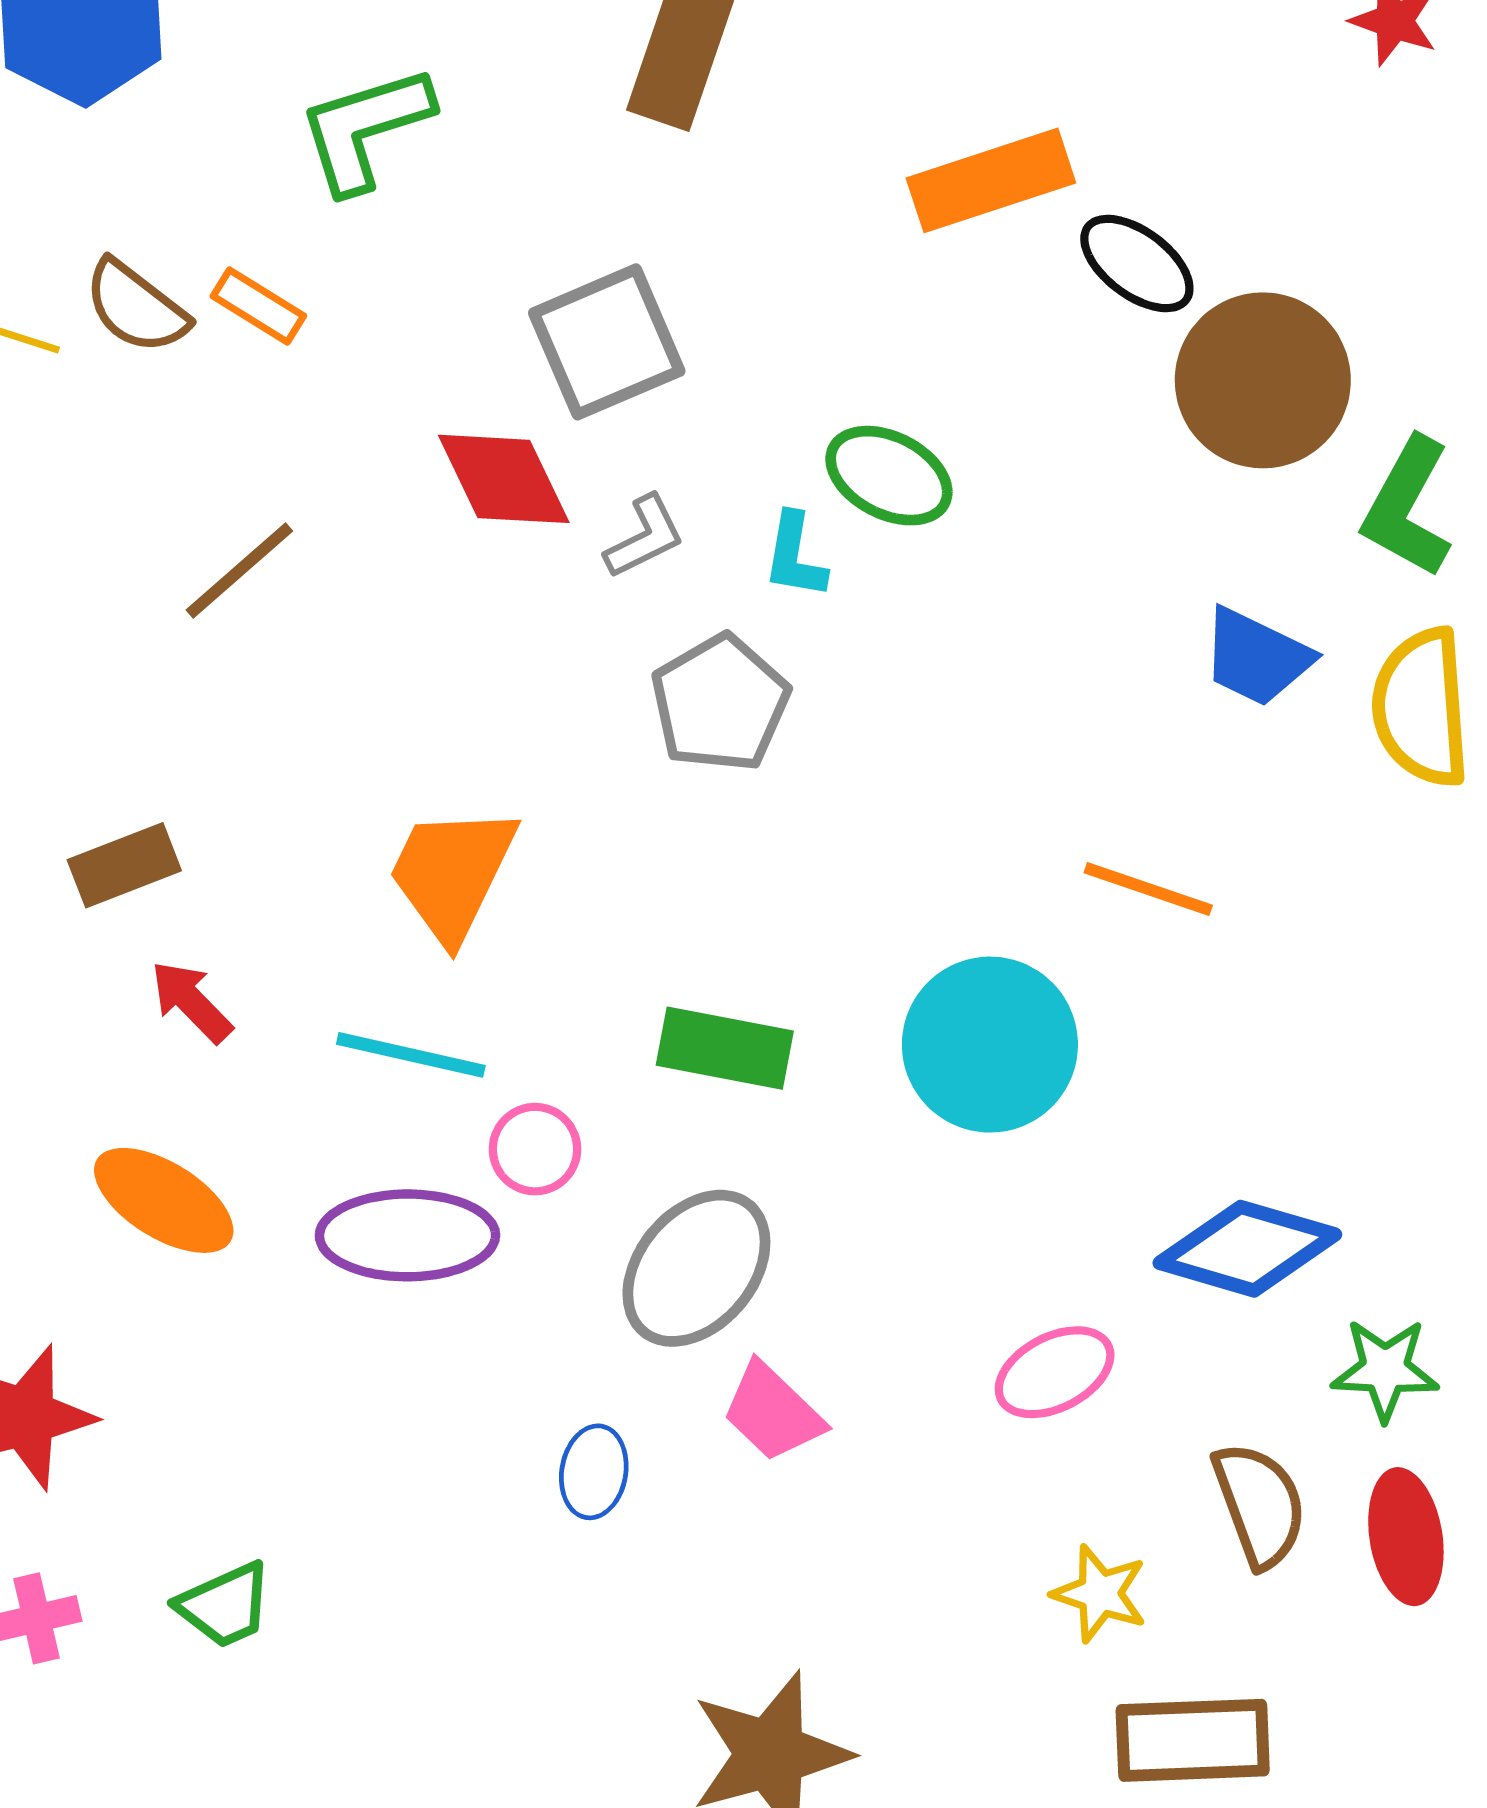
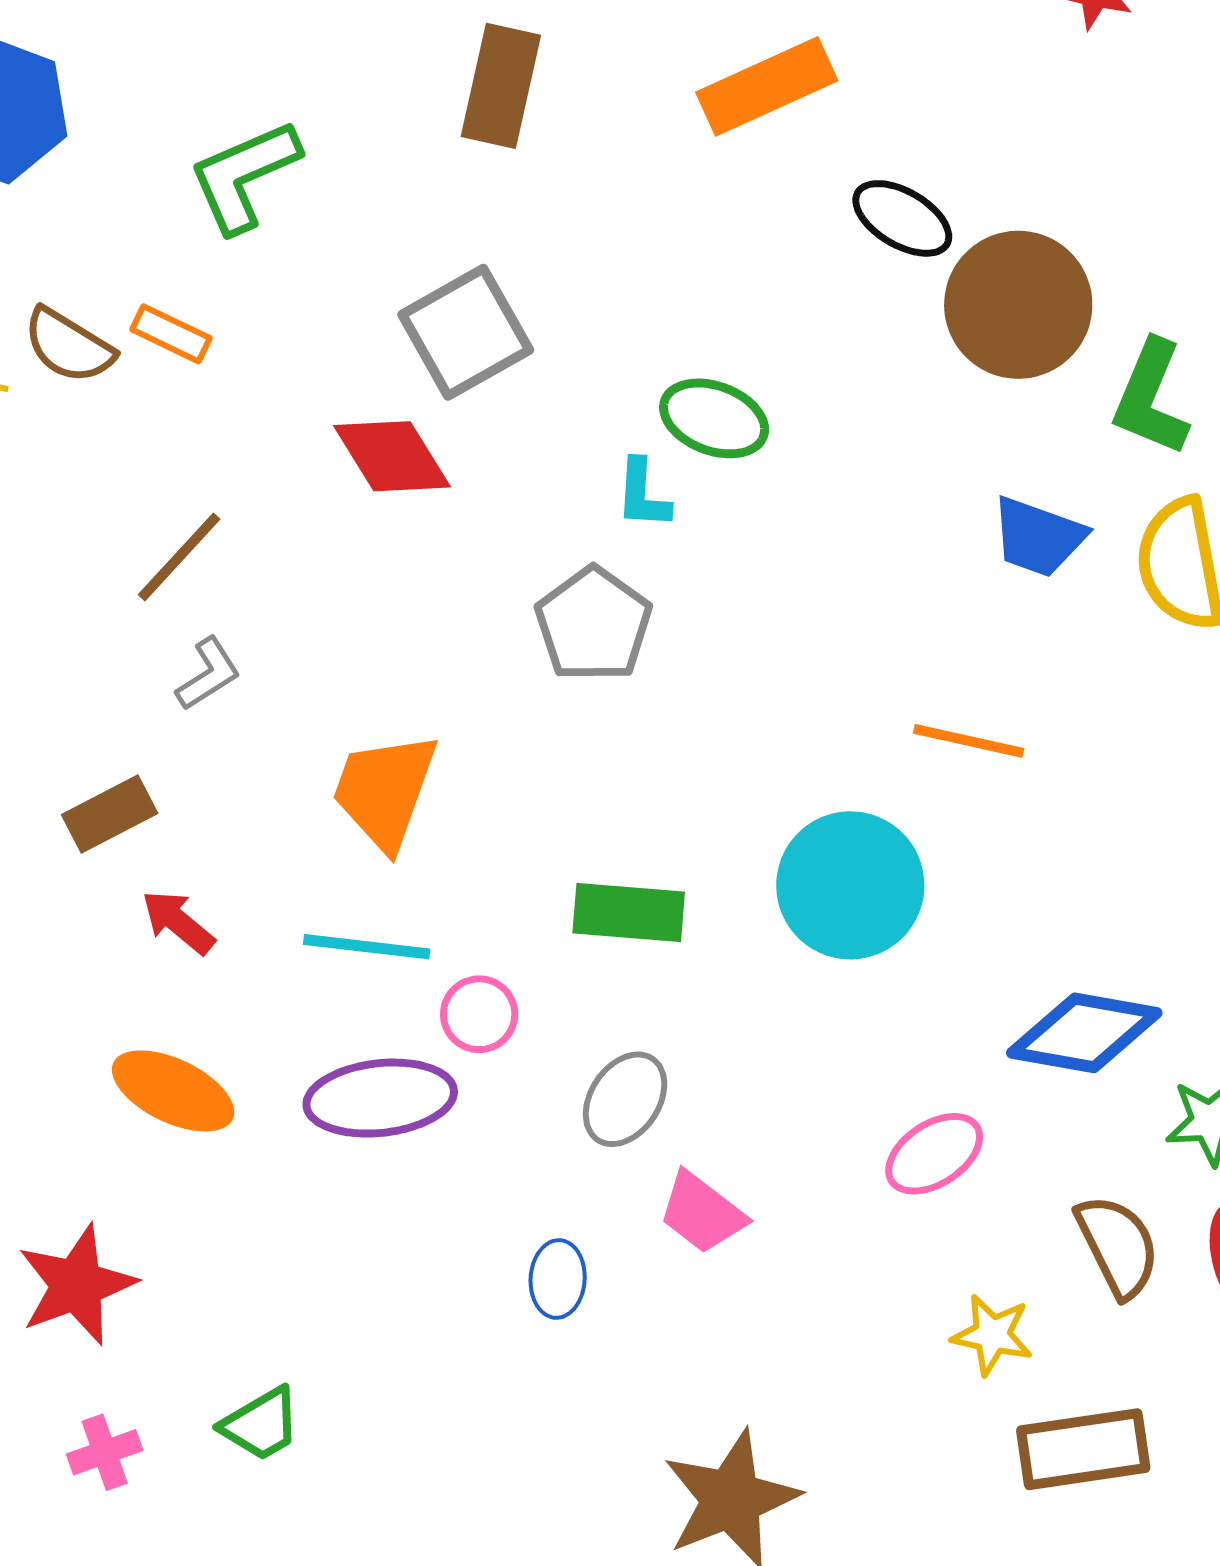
orange rectangle: (991, 180) -> (767, 86), moved
gray L-shape: (645, 537) -> (208, 674), moved
gray ellipse: (696, 1268) -> (625, 1099), size x0.7

